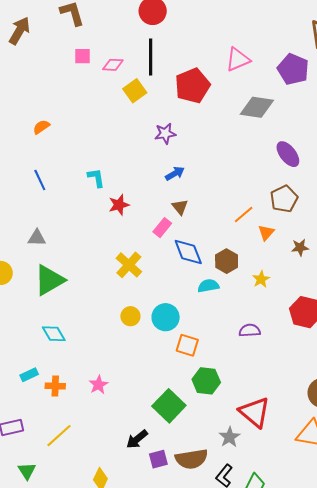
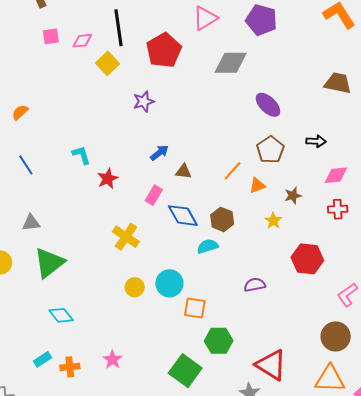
blue arrow: (175, 173) -> (159, 153), moved
brown triangle: (180, 207) -> (183, 171), moved, turned -36
orange triangle: (266, 233) -> (257, 185), turned 36
yellow star: (261, 279) -> (273, 221), moved

